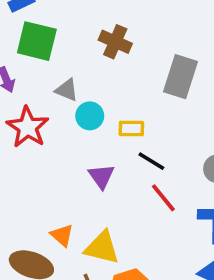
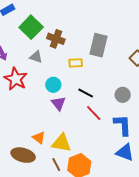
green square: (37, 41) -> (31, 27), moved, turned 35
brown cross: (115, 42) -> (56, 39), moved
cyan circle: (90, 116) -> (53, 85), moved
yellow rectangle: (131, 128) -> (76, 63), moved

